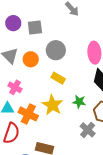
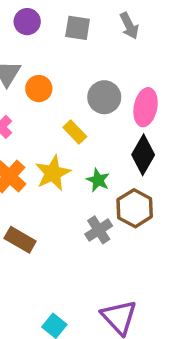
gray square: (35, 28) -> (78, 28), moved
gray circle: (56, 50) -> (104, 97), moved

